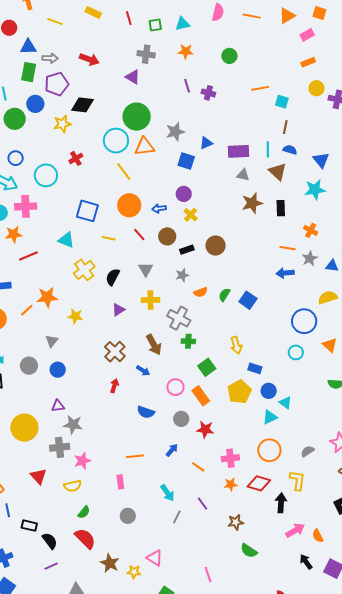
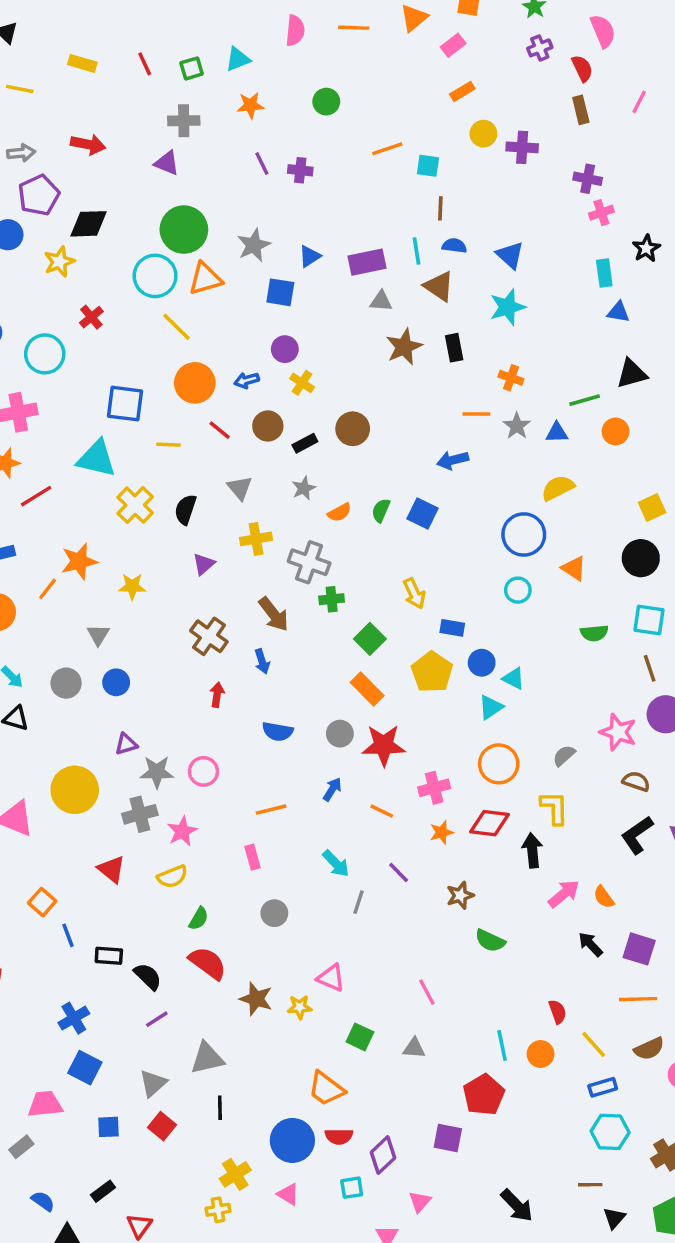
cyan triangle: (66, 240) -> (97, 459), size x1.4
blue arrow: (285, 273) -> (453, 460), moved
blue arrow: (143, 371) -> (262, 661), turned 48
pink circle: (175, 387) -> (203, 771), moved
red star: (205, 429) -> (384, 745), size x1.4

